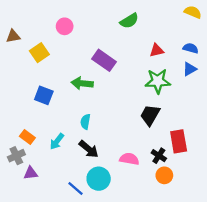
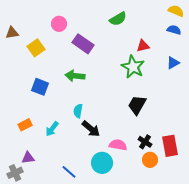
blue semicircle: (191, 48) -> (174, 30), moved
purple rectangle: (104, 60) -> (83, 44), moved
green star: (158, 81) -> (133, 67), moved, turned 30
orange rectangle: (27, 137) -> (25, 125), turned -64
red rectangle: (179, 141) -> (170, 146), moved
black arrow: (89, 149) -> (91, 129), moved
gray cross: (16, 156) -> (15, 173), moved
cyan circle: (99, 179) -> (102, 163), moved

